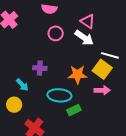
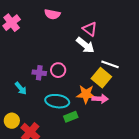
pink circle: (56, 33) -> (58, 70), moved
orange star: (78, 75) -> (86, 94), moved
yellow circle: (14, 105) -> (12, 121), moved

